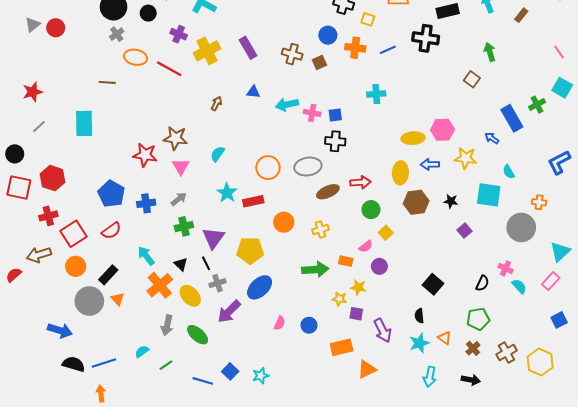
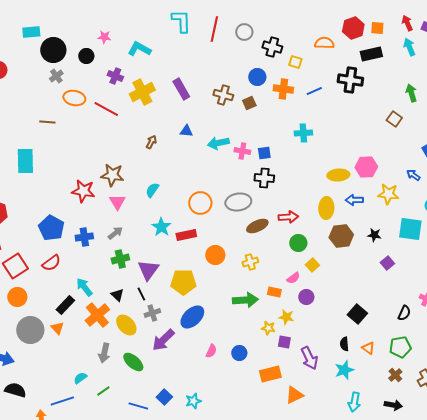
black rectangle: (108, 275) -> (65, 305), moved
orange triangle: (445, 338) -> (368, 348), moved
blue line: (104, 363) -> (62, 401), moved

